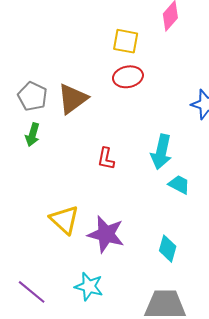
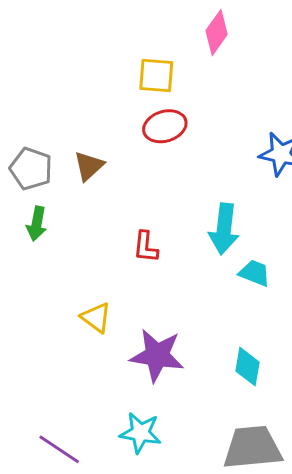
brown triangle: (73, 99) -> (89, 166), size x0.7
yellow triangle: (65, 220) -> (96, 318), moved, size x0.7

